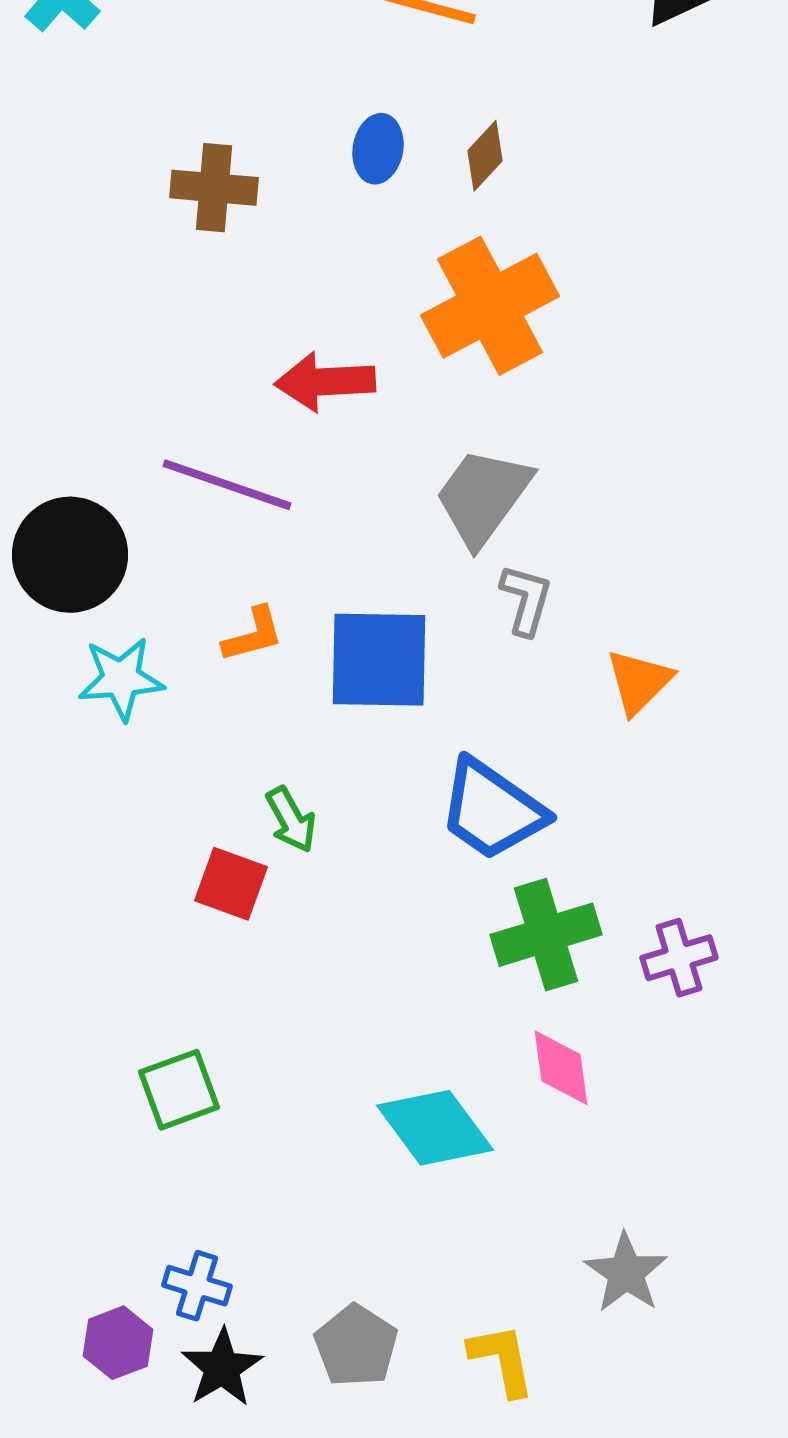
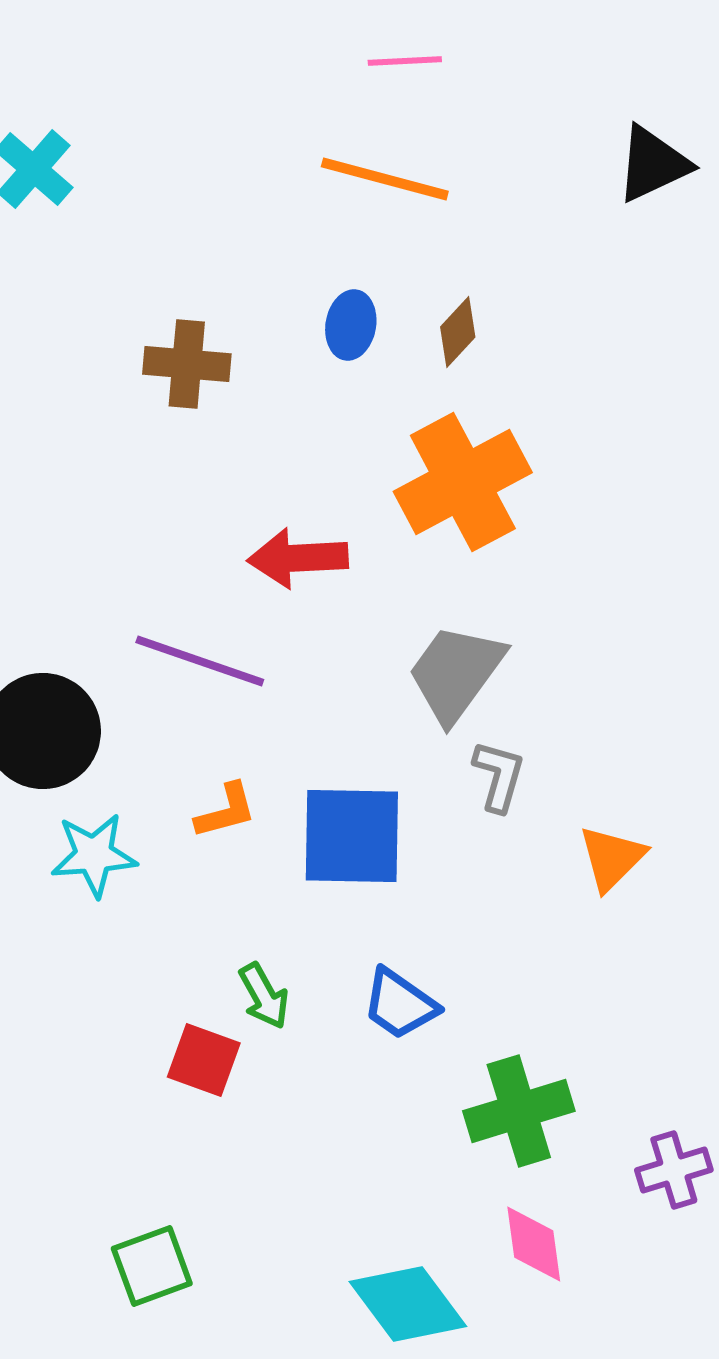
blue trapezoid: (492, 810) -> (400, 1004), moved, size x0.7
purple cross: (679, 958) -> (674, 1170), moved

